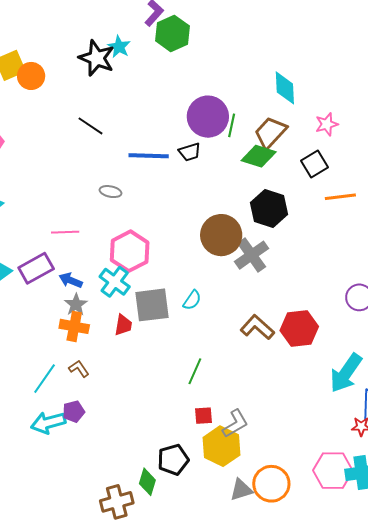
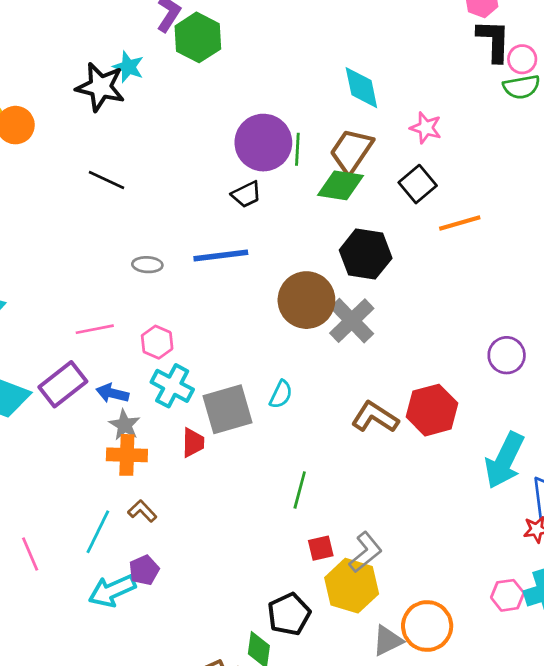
pink star: (327, 124) -> (426, 128), turned -30
blue line: (149, 156) -> (221, 255), moved
pink hexagon: (130, 251) -> (157, 342), moved, size x0.6
pink hexagon: (333, 471) -> (507, 595), size x0.6

